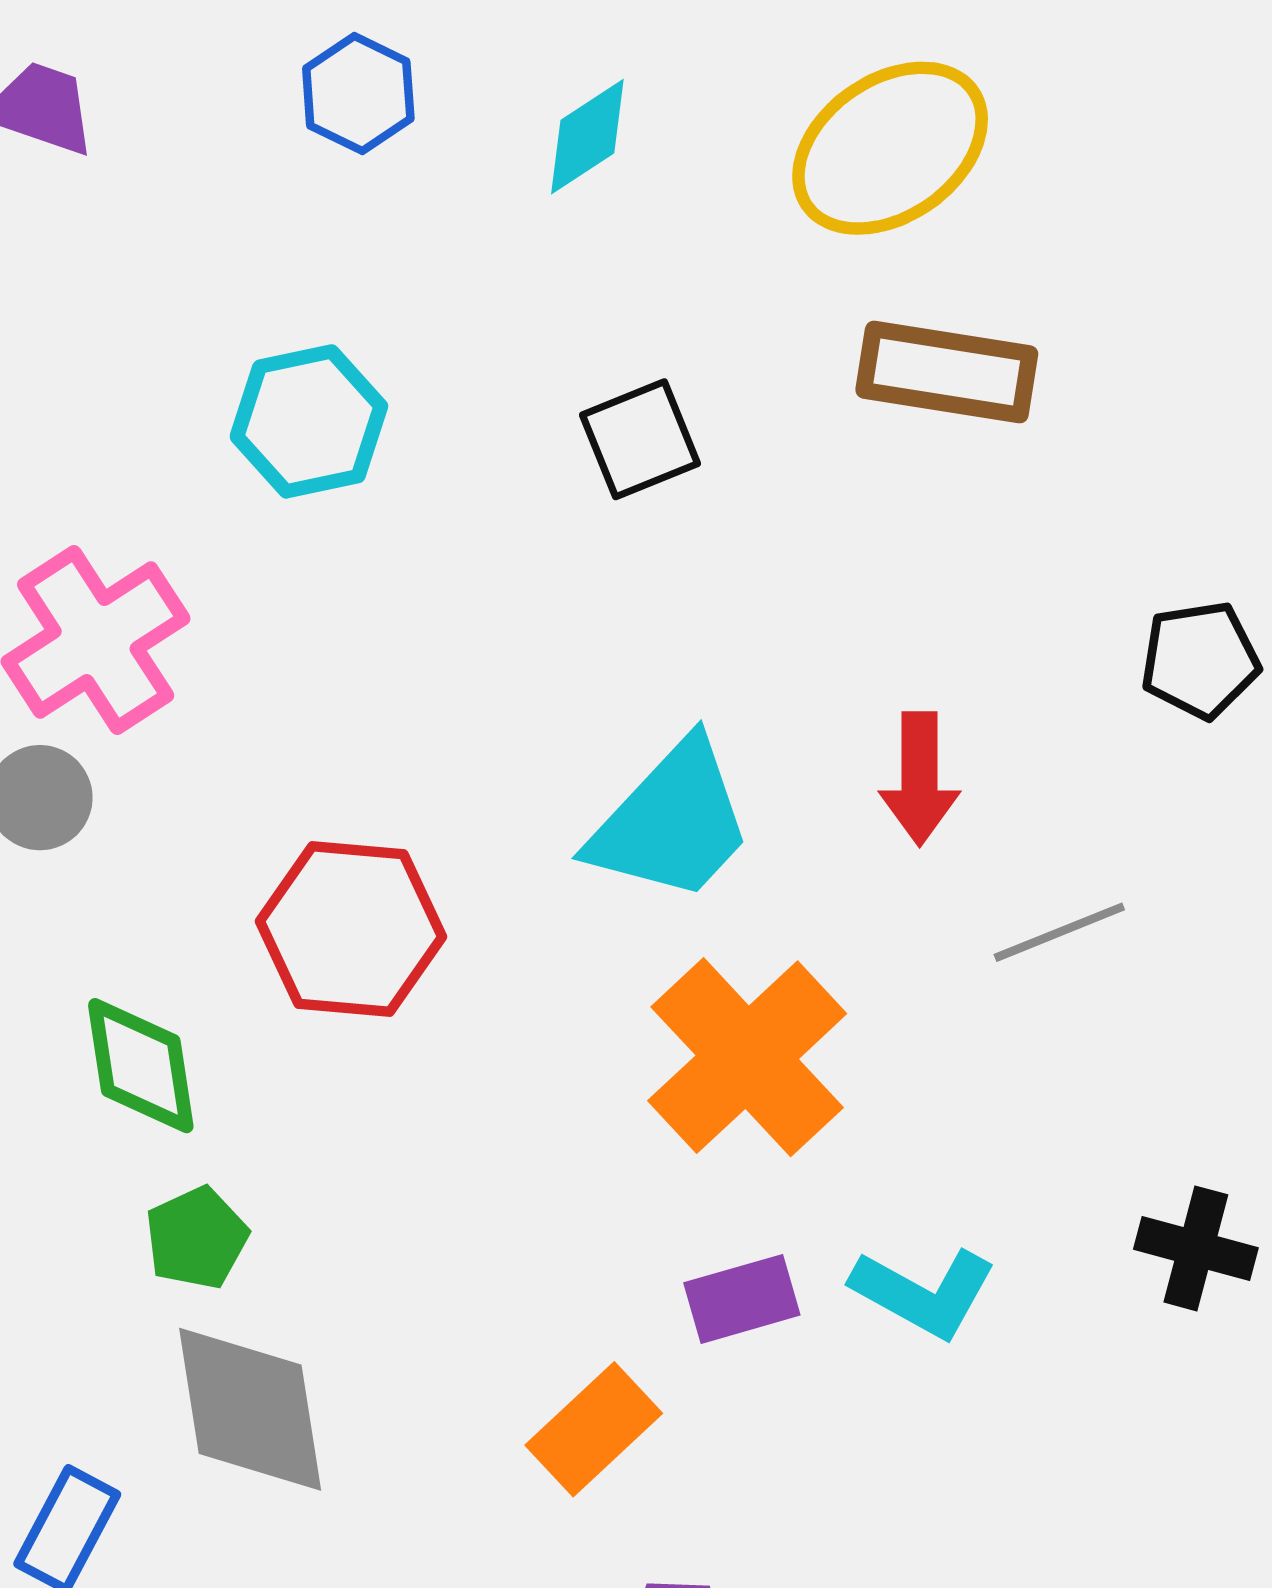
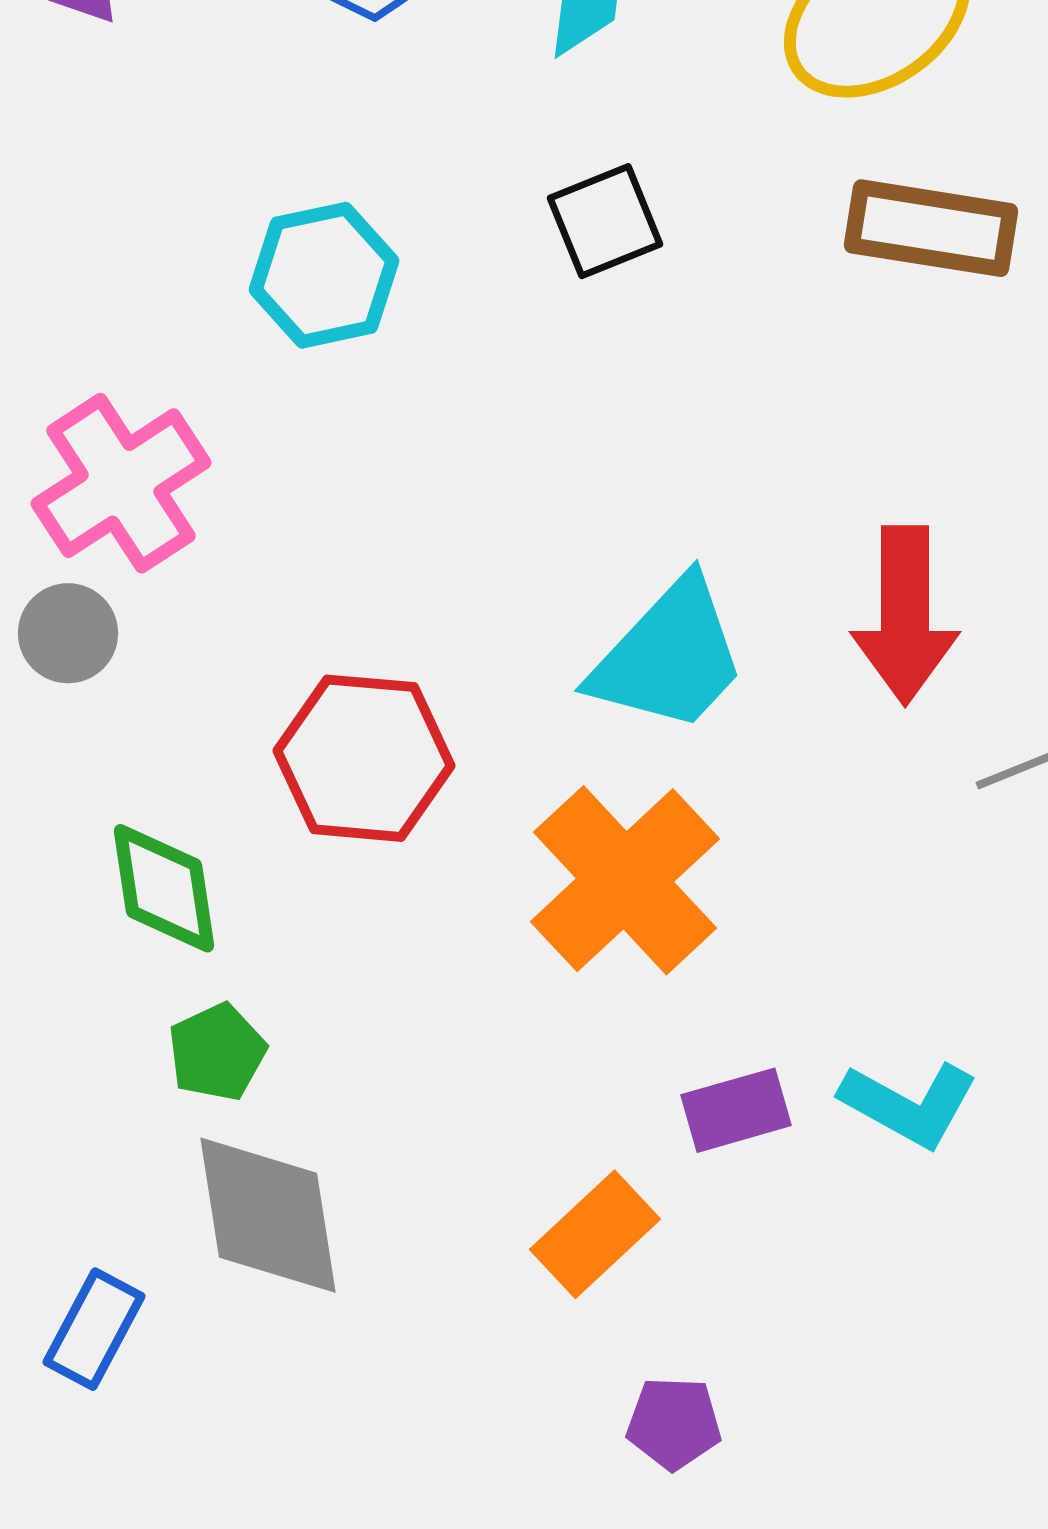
black square: (640, 439) -> (605, 221), moved
red arrow: (920, 779) -> (905, 615), size x1.4
orange cross: (747, 1057) -> (625, 880), moved

